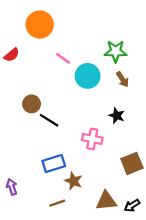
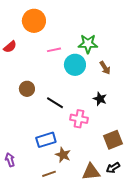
green star: (116, 51) -> (88, 44), moved
pink line: (63, 58) -> (54, 50), turned -48
black line: (49, 120) -> (55, 103), moved
black arrow: (132, 205) -> (113, 168), moved

